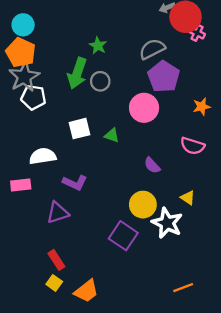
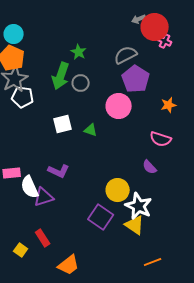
white semicircle: (43, 156) -> (30, 187), moved, turned -105
purple semicircle: (152, 165) -> (150, 167), moved
yellow triangle: (188, 198) -> (135, 225), moved, size x1.5
yellow square: (54, 283) -> (21, 250), moved

